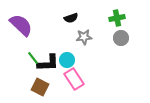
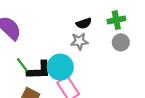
black semicircle: (71, 18) -> (84, 23), moved
cyan circle: (67, 60) -> (60, 67), size x1.5

